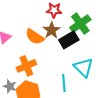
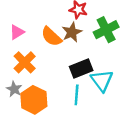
black rectangle: (69, 40) -> (81, 69), moved
orange cross: (26, 66) -> (25, 62), moved, turned -30

